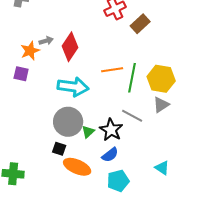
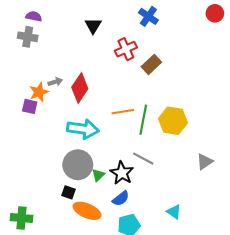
purple square: (21, 74) -> (30, 106), moved
gray triangle: (161, 105) -> (205, 162), moved

